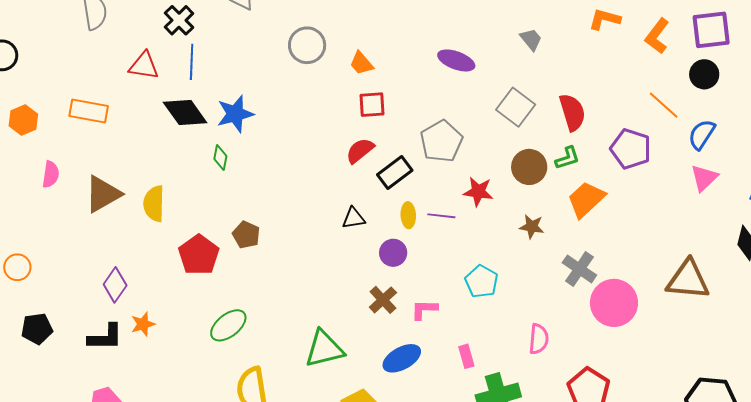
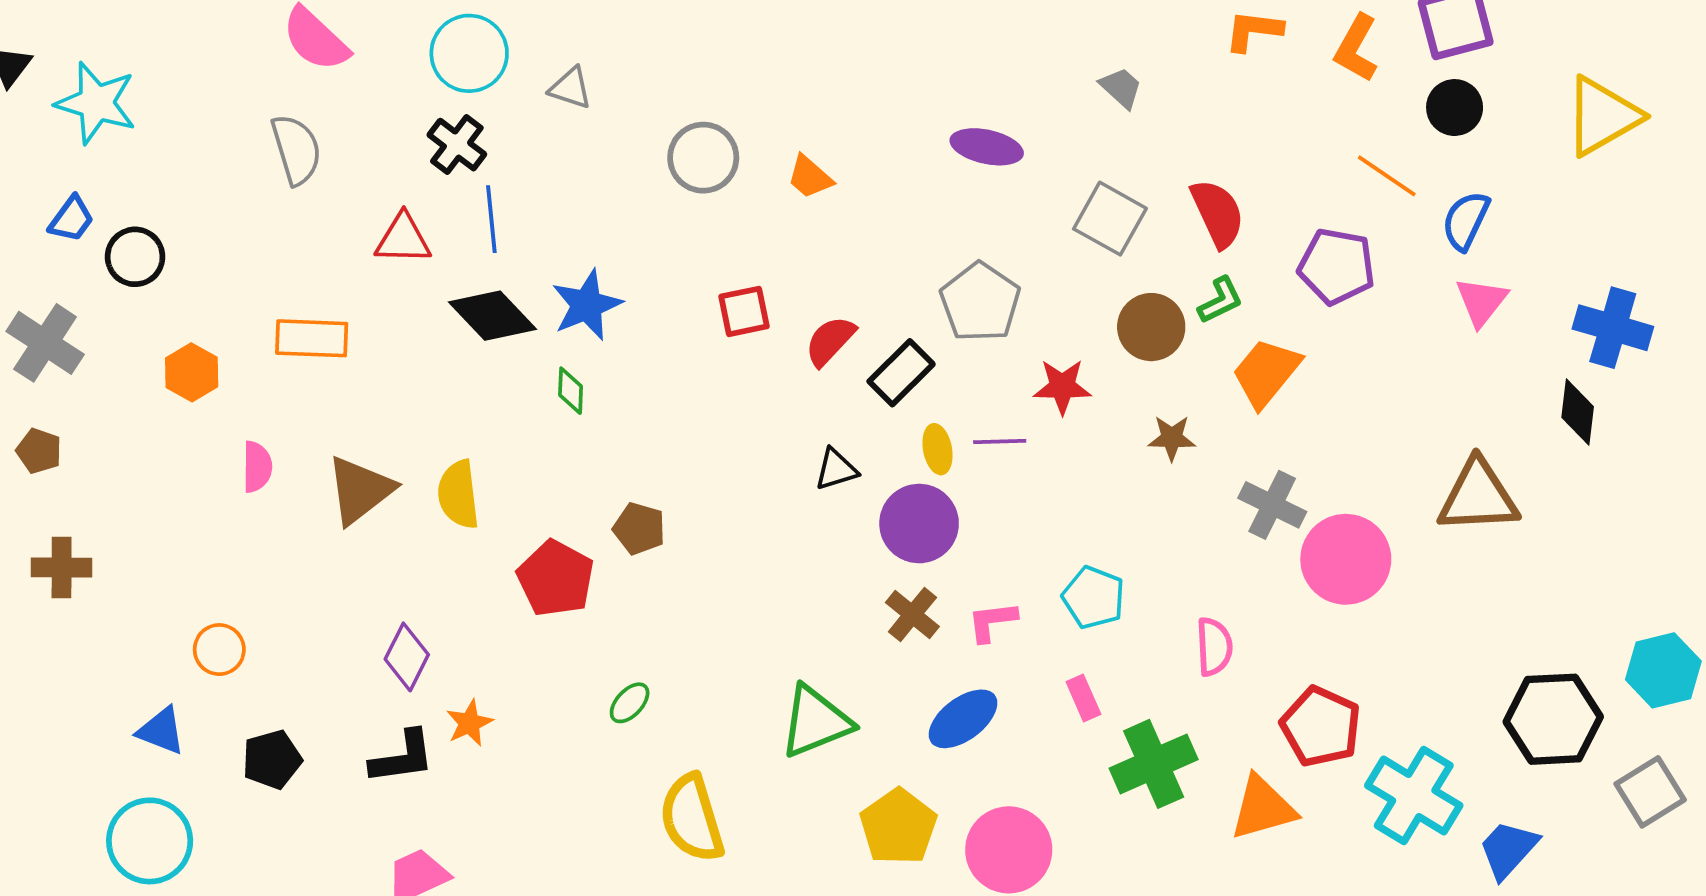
red square: (372, 105) -> (744, 311), moved
purple circle: (393, 253) -> (919, 524), size x1.5
cyan pentagon: (482, 281) -> (1094, 597), moved
green ellipse: (228, 325) -> (630, 703), size x0.6

